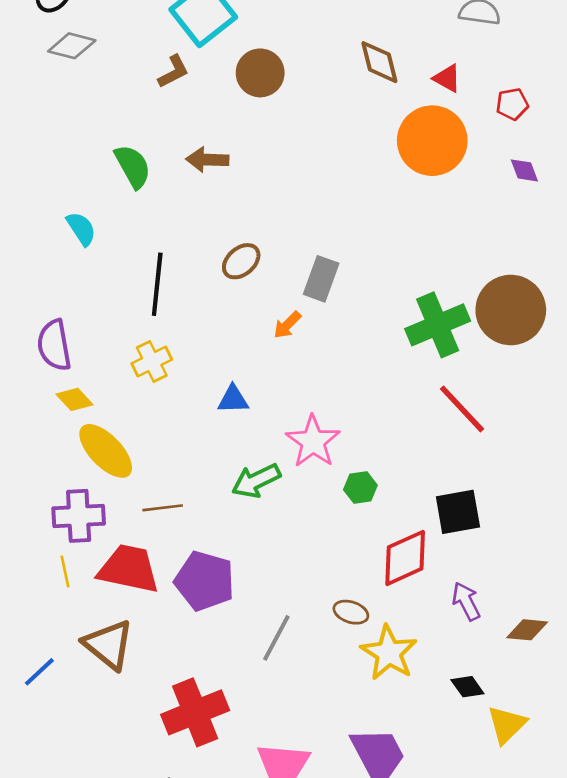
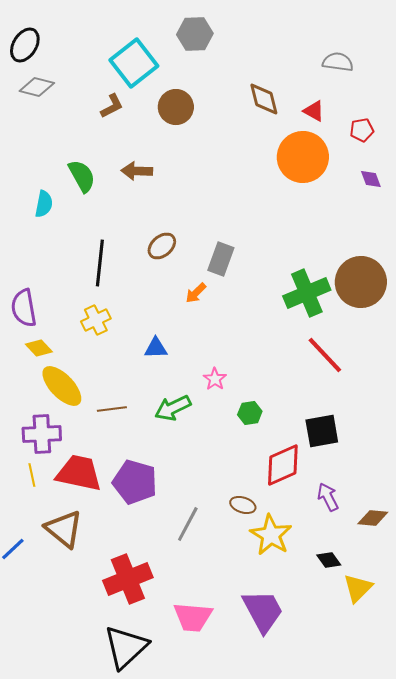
cyan semicircle: (81, 229) -> (44, 204), moved, turned 44
pink star: (313, 441) -> (215, 379), size x0.6
brown line: (163, 508) -> (112, 409), moved

